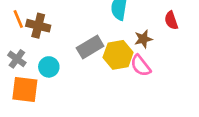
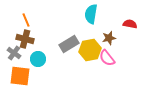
orange line: (18, 19) -> (26, 20), moved
red semicircle: (171, 20) -> (130, 24), turned 120
brown cross: (38, 26) -> (25, 39), moved

